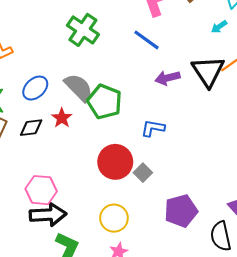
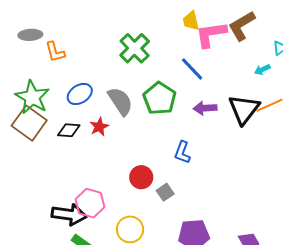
green pentagon: (104, 102) -> (160, 98), moved
blue L-shape: (153, 128) -> (182, 152), turned -90
red circle: (115, 162) -> (141, 177), size x0.7
pink hexagon: (41, 190) -> (90, 203), moved

